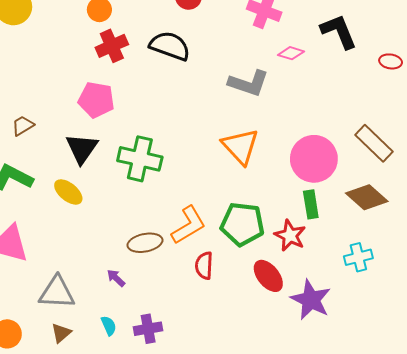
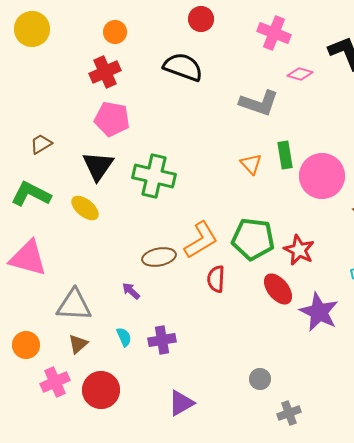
red cross: (112, 46) -> (105, 72), moved
orange triangle: (240, 146) -> (251, 164), size x0.6
green rectangle: (311, 204) -> (285, 155), moved

